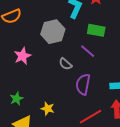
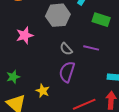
purple line: (88, 51) -> (91, 48), moved, turned -35
purple semicircle: (83, 84) -> (67, 72), moved

